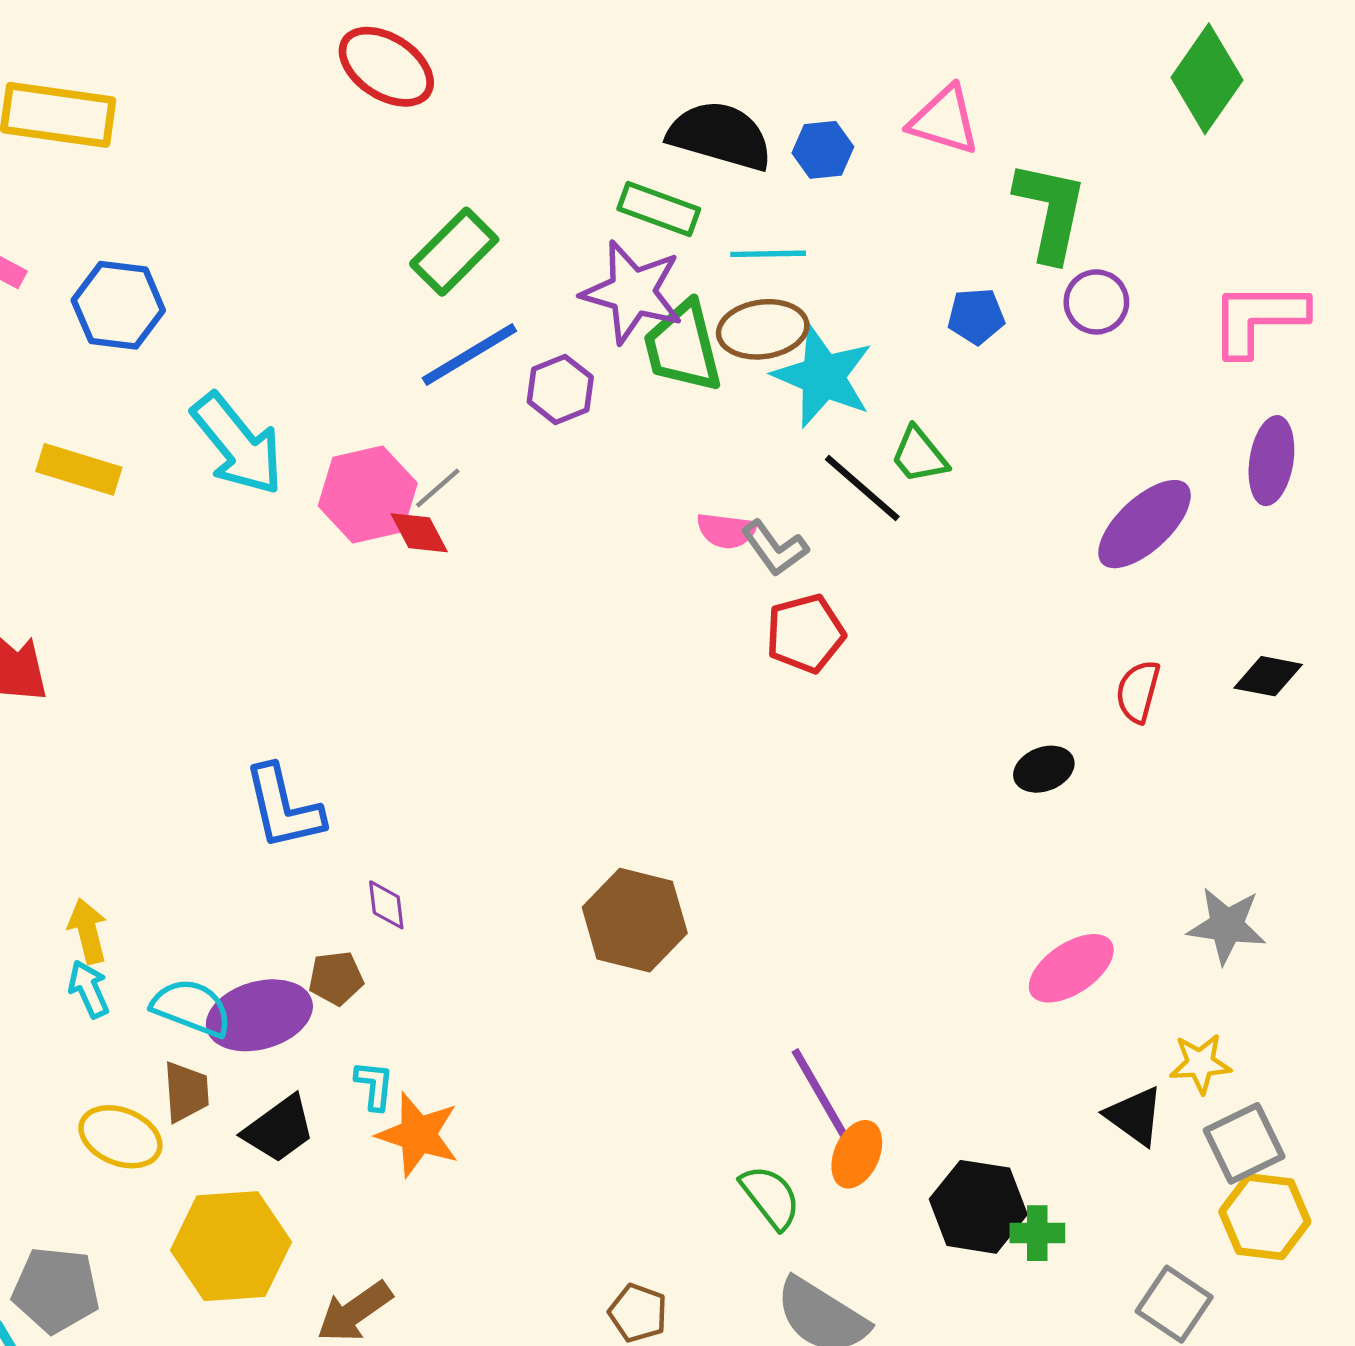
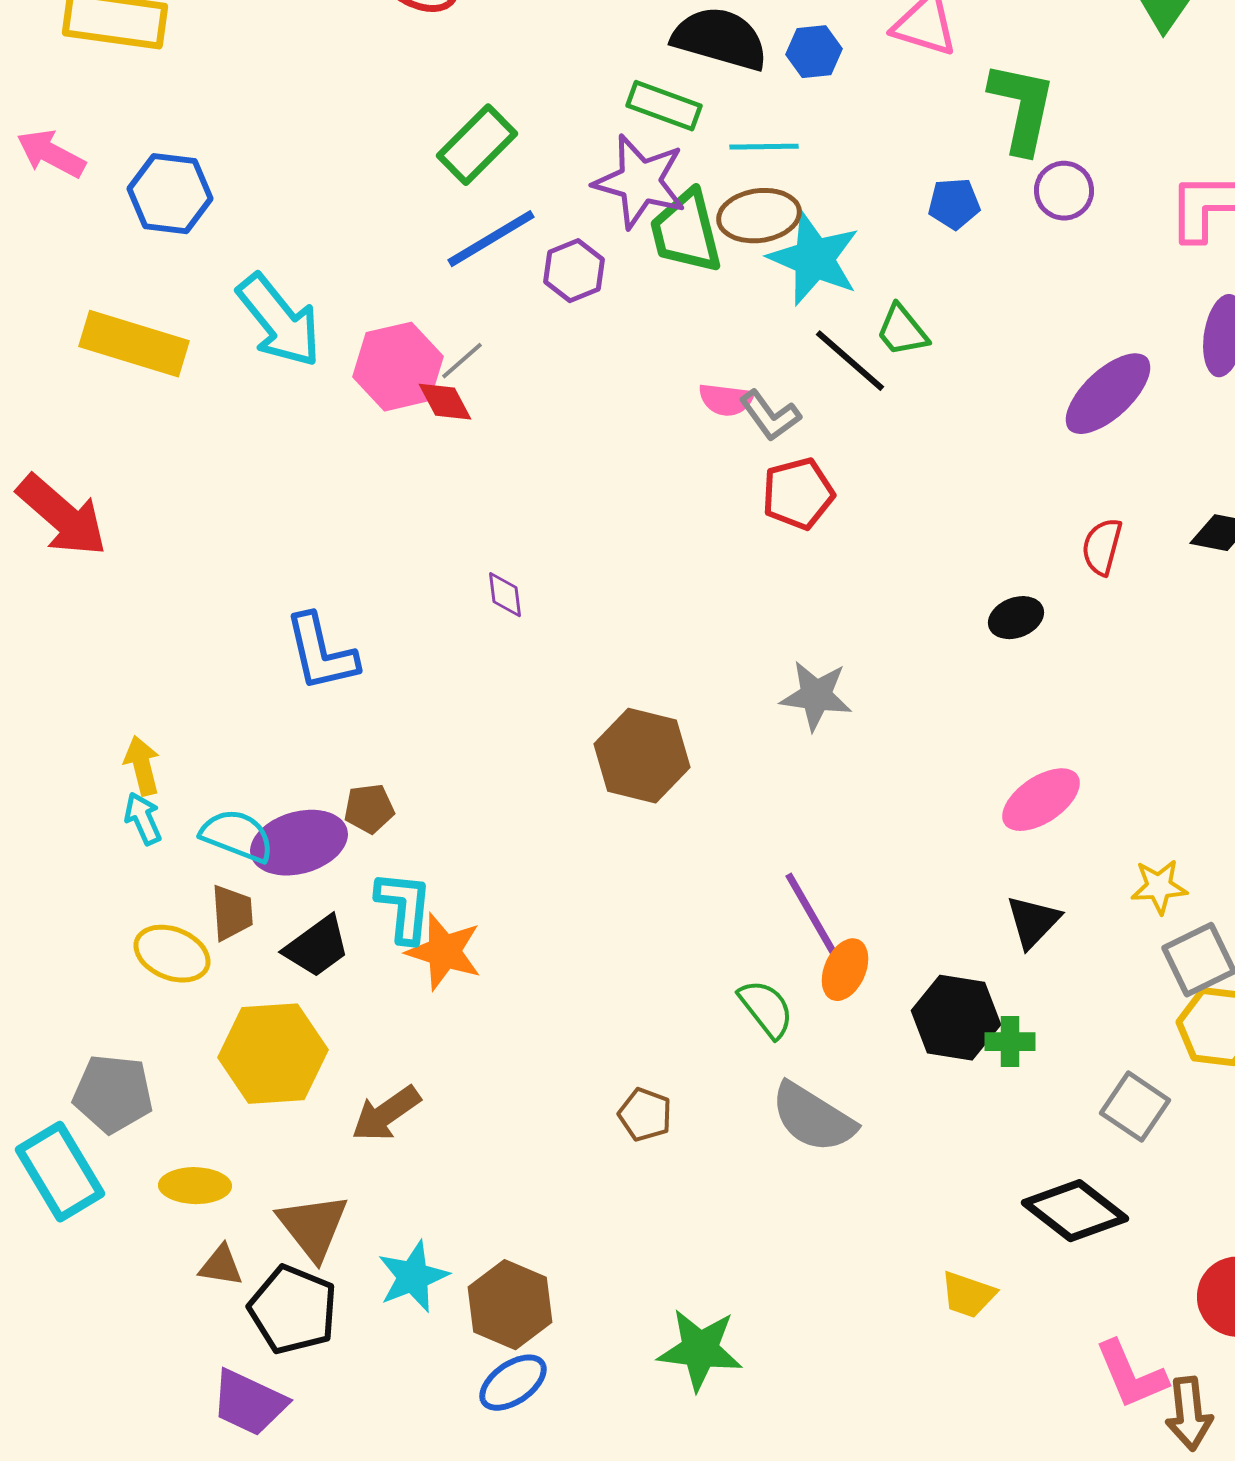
yellow rectangle: (79, 469) -> (134, 344), size x1.4
purple diamond: (386, 905) -> (505, 595), moved
gray star: (1227, 926) -> (816, 696), moved
cyan L-shape: (374, 1085) -> (404, 907), size x1.6
black triangle: (1135, 1116) -> (1033, 922), moved, turned 38

